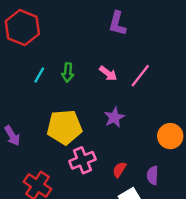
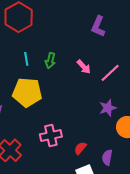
cyan line: (39, 75) -> (26, 59), turned -48
purple star: (114, 117) -> (108, 108), moved
yellow pentagon: (64, 127) -> (27, 92), moved

